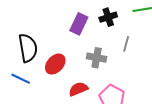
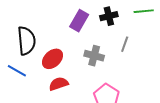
red semicircle: (78, 89) -> (59, 84), moved

